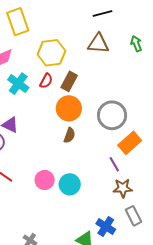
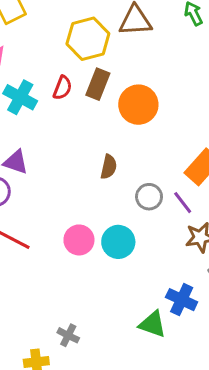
yellow hexagon: (51, 53) -> (88, 39), moved
orange circle: (69, 108) -> (138, 105), moved
gray circle: (112, 115) -> (149, 197), moved, size x0.6

